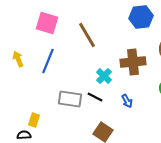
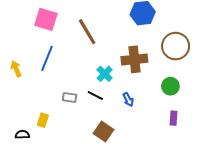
yellow arrow: (18, 59) -> (16, 69), moved
gray rectangle: (70, 99) -> (70, 98), size x0.6
yellow rectangle: (34, 120) -> (43, 120), moved

